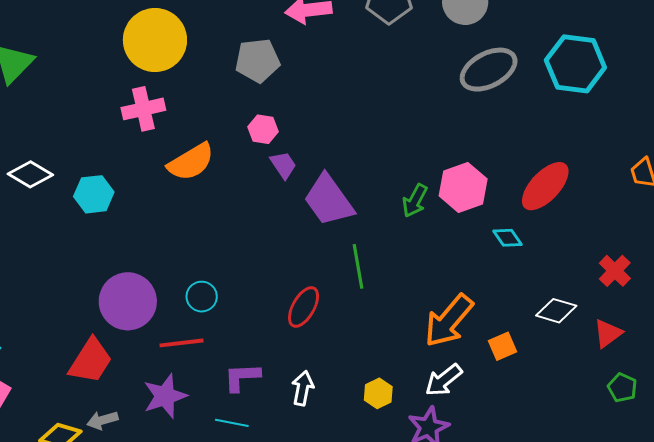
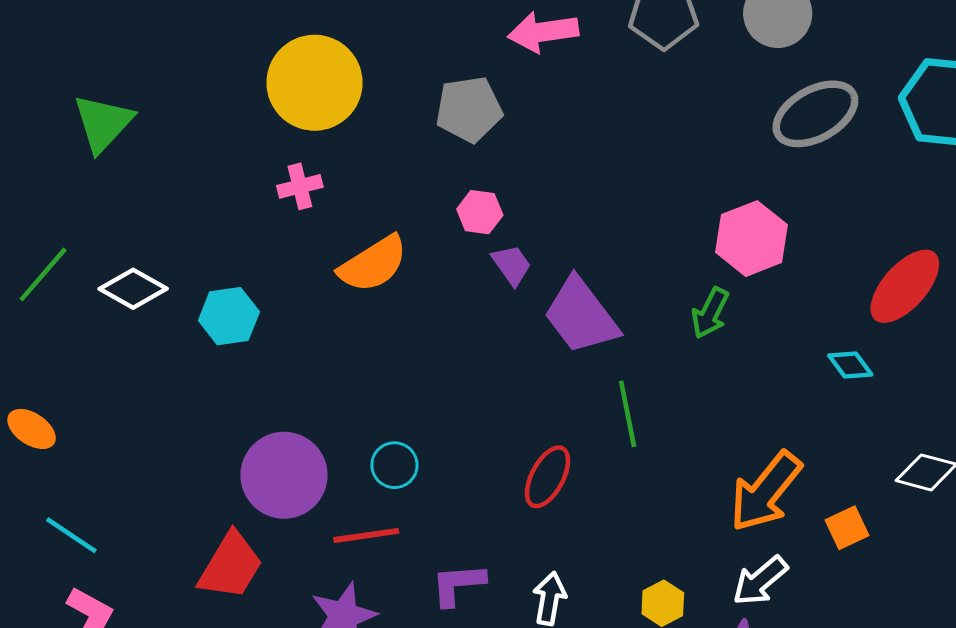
pink cross: (143, 109) -> (300, 186), size x0.7
pink hexagon: (463, 187) -> (752, 239), moved

